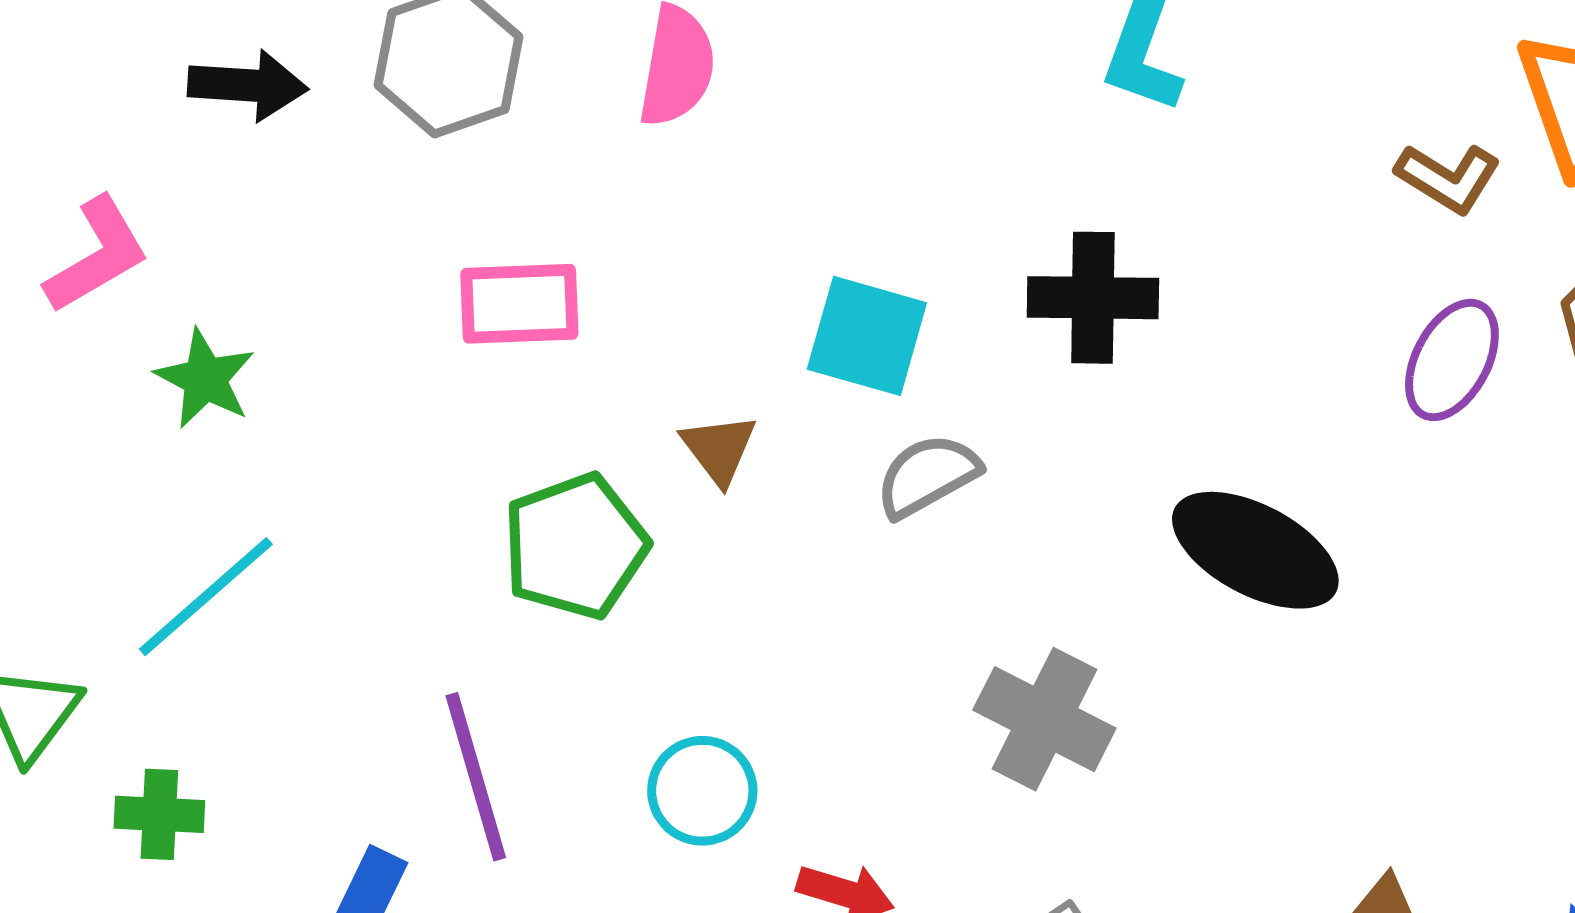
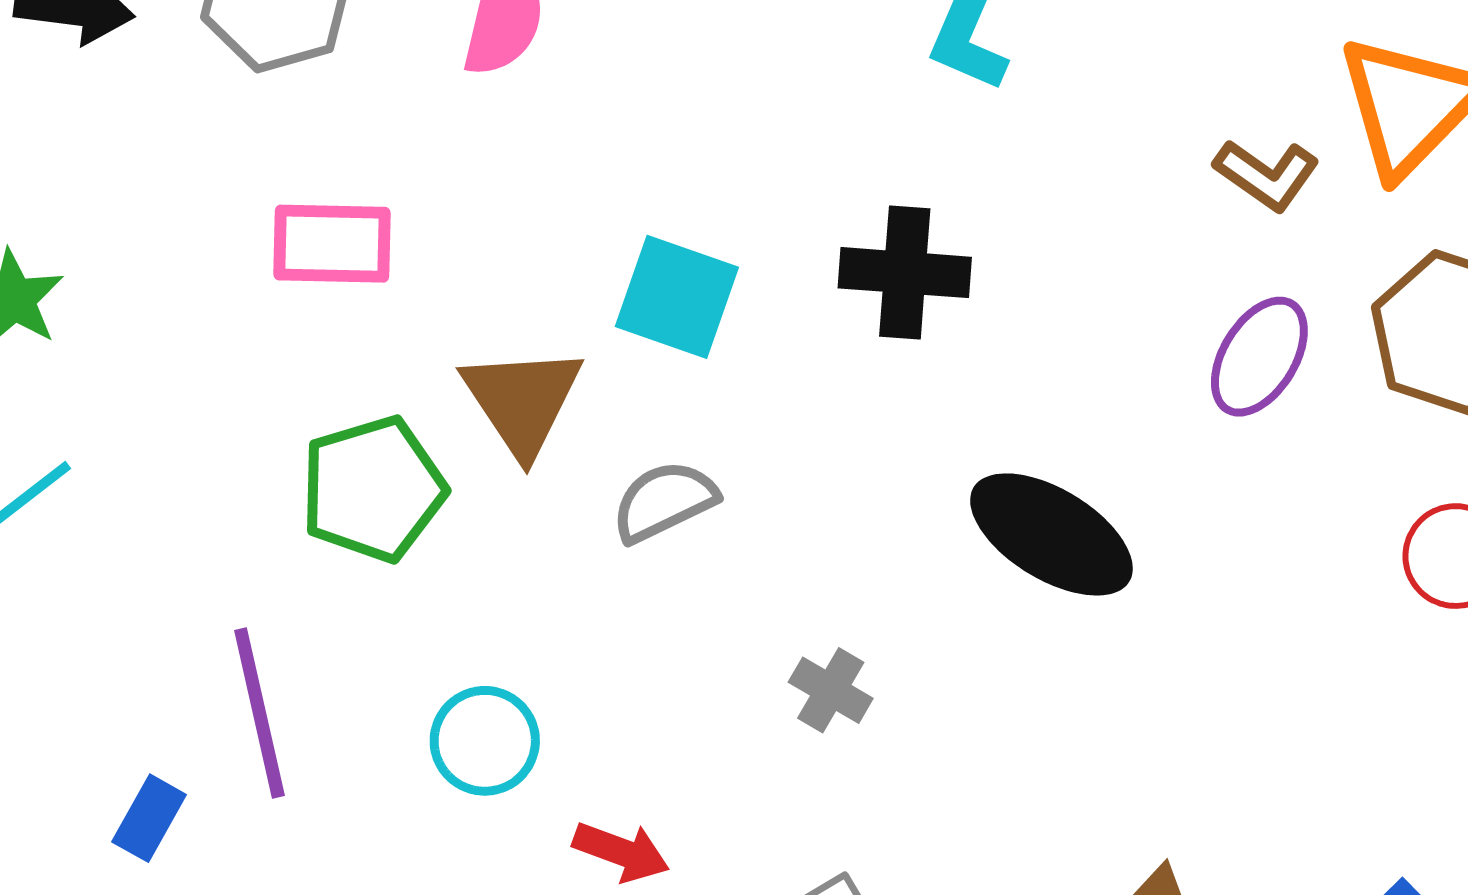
brown triangle: (719, 449) -> (522, 401), size x1.6
gray semicircle: (927, 475) -> (664, 501), moved
gray cross: (1044, 719) -> (831, 690), size x0.6

